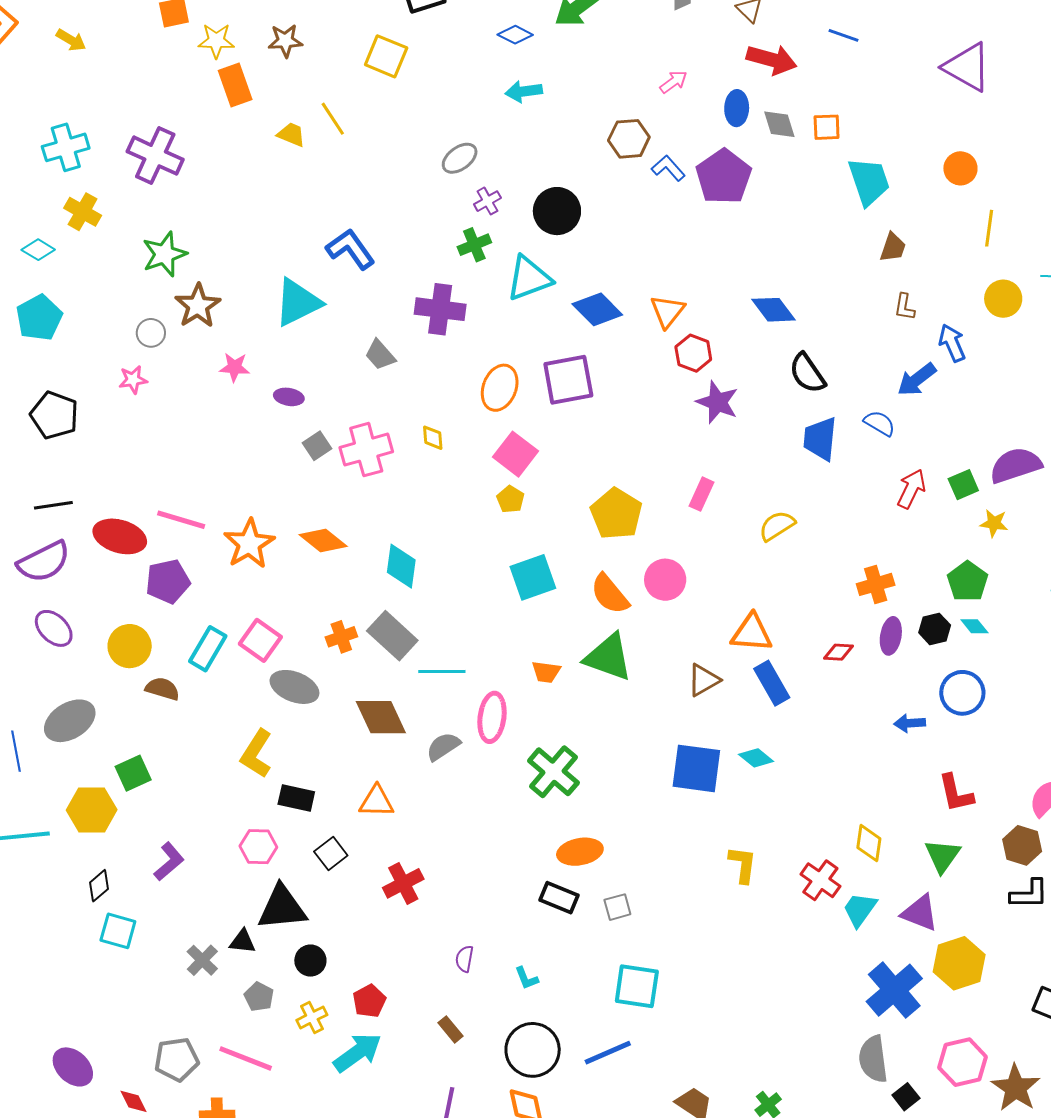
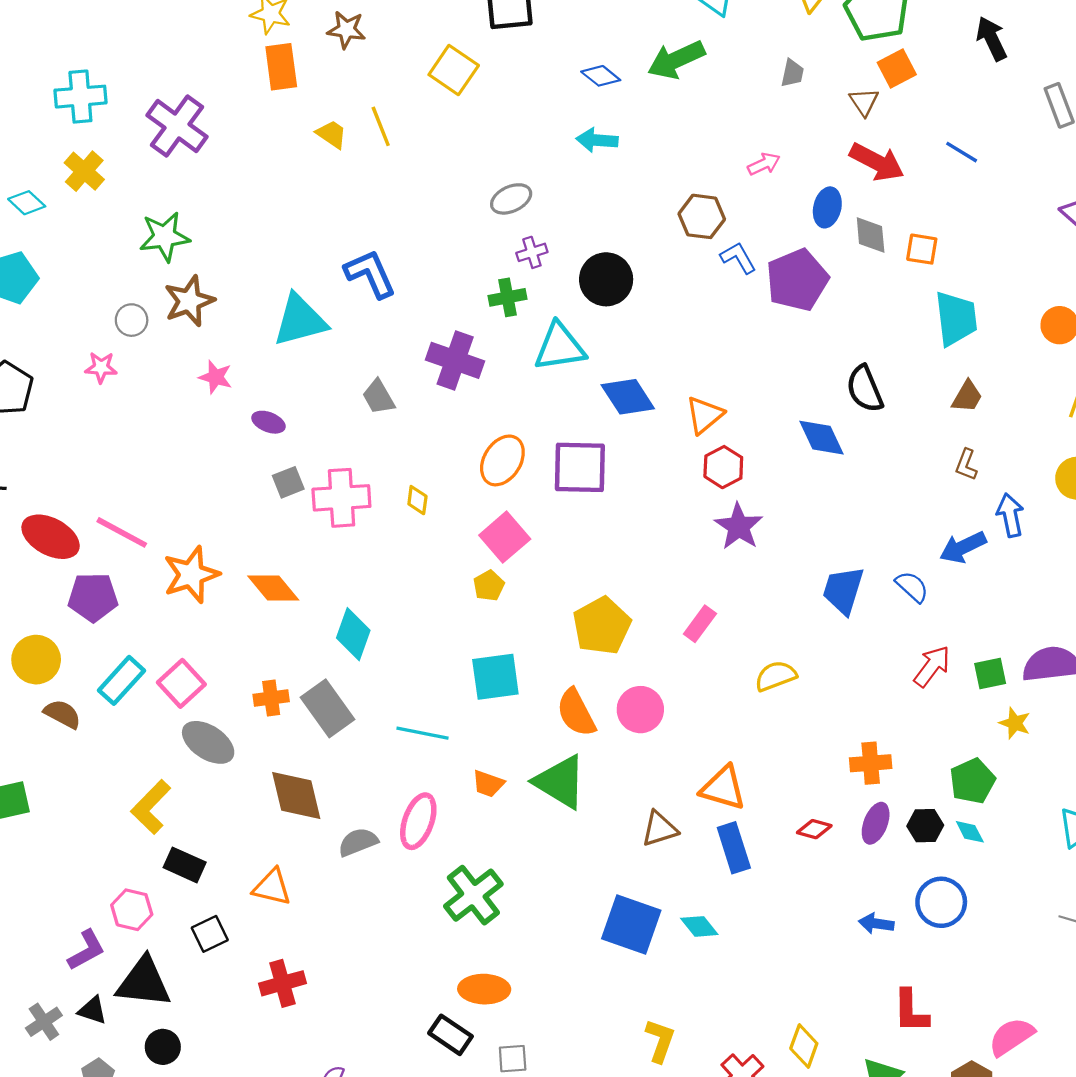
black semicircle: (807, 373) -> (865, 389), moved
cyan line: (442, 671) -> (422, 733), moved
purple L-shape: (169, 862) -> (86, 950), moved

